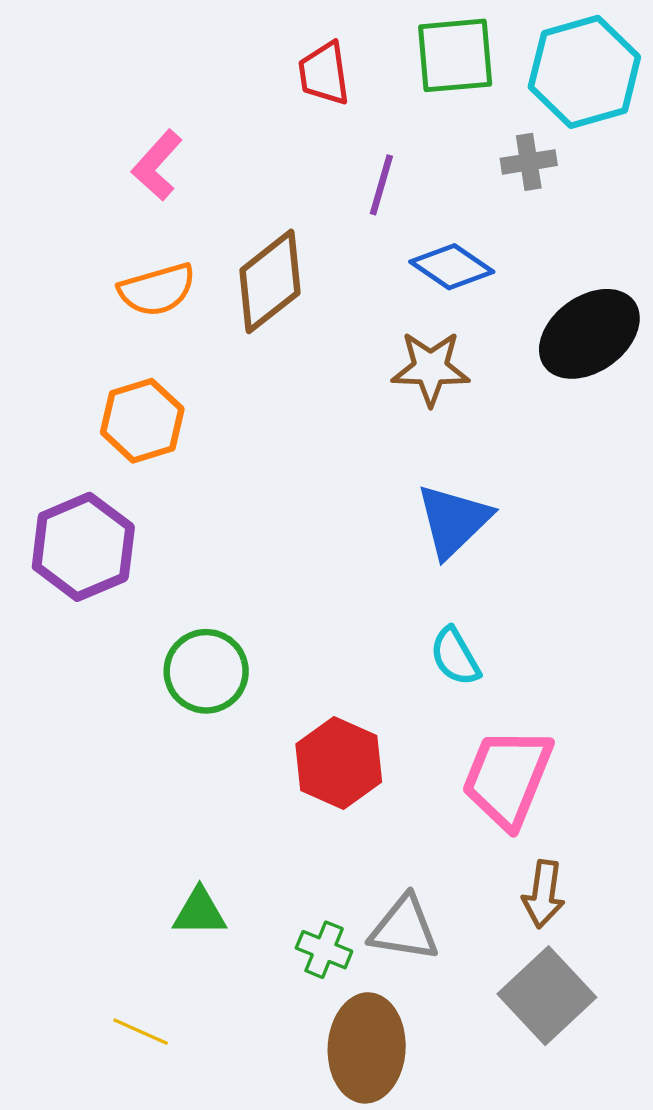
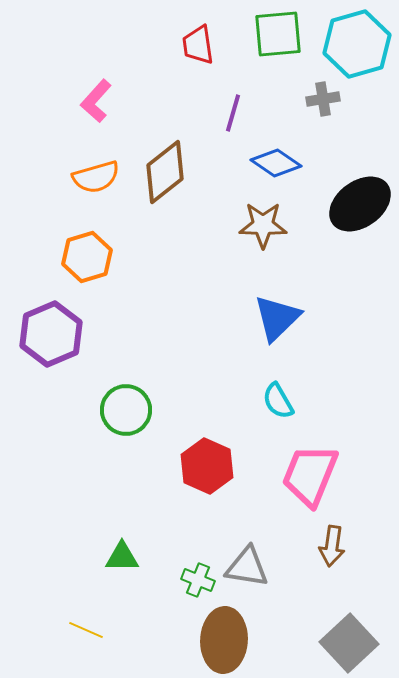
gray square: (547, 996) -> (349, 643), moved

